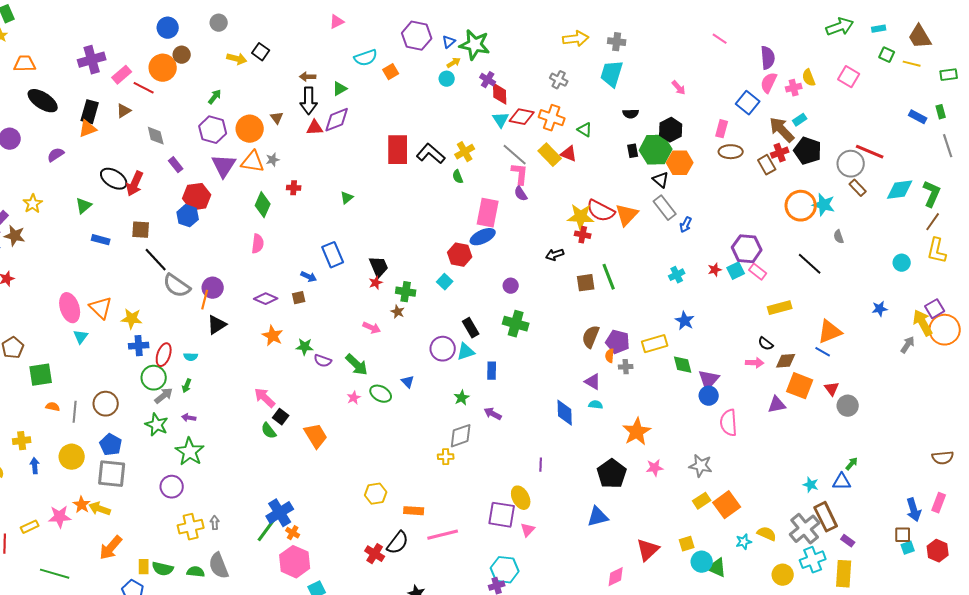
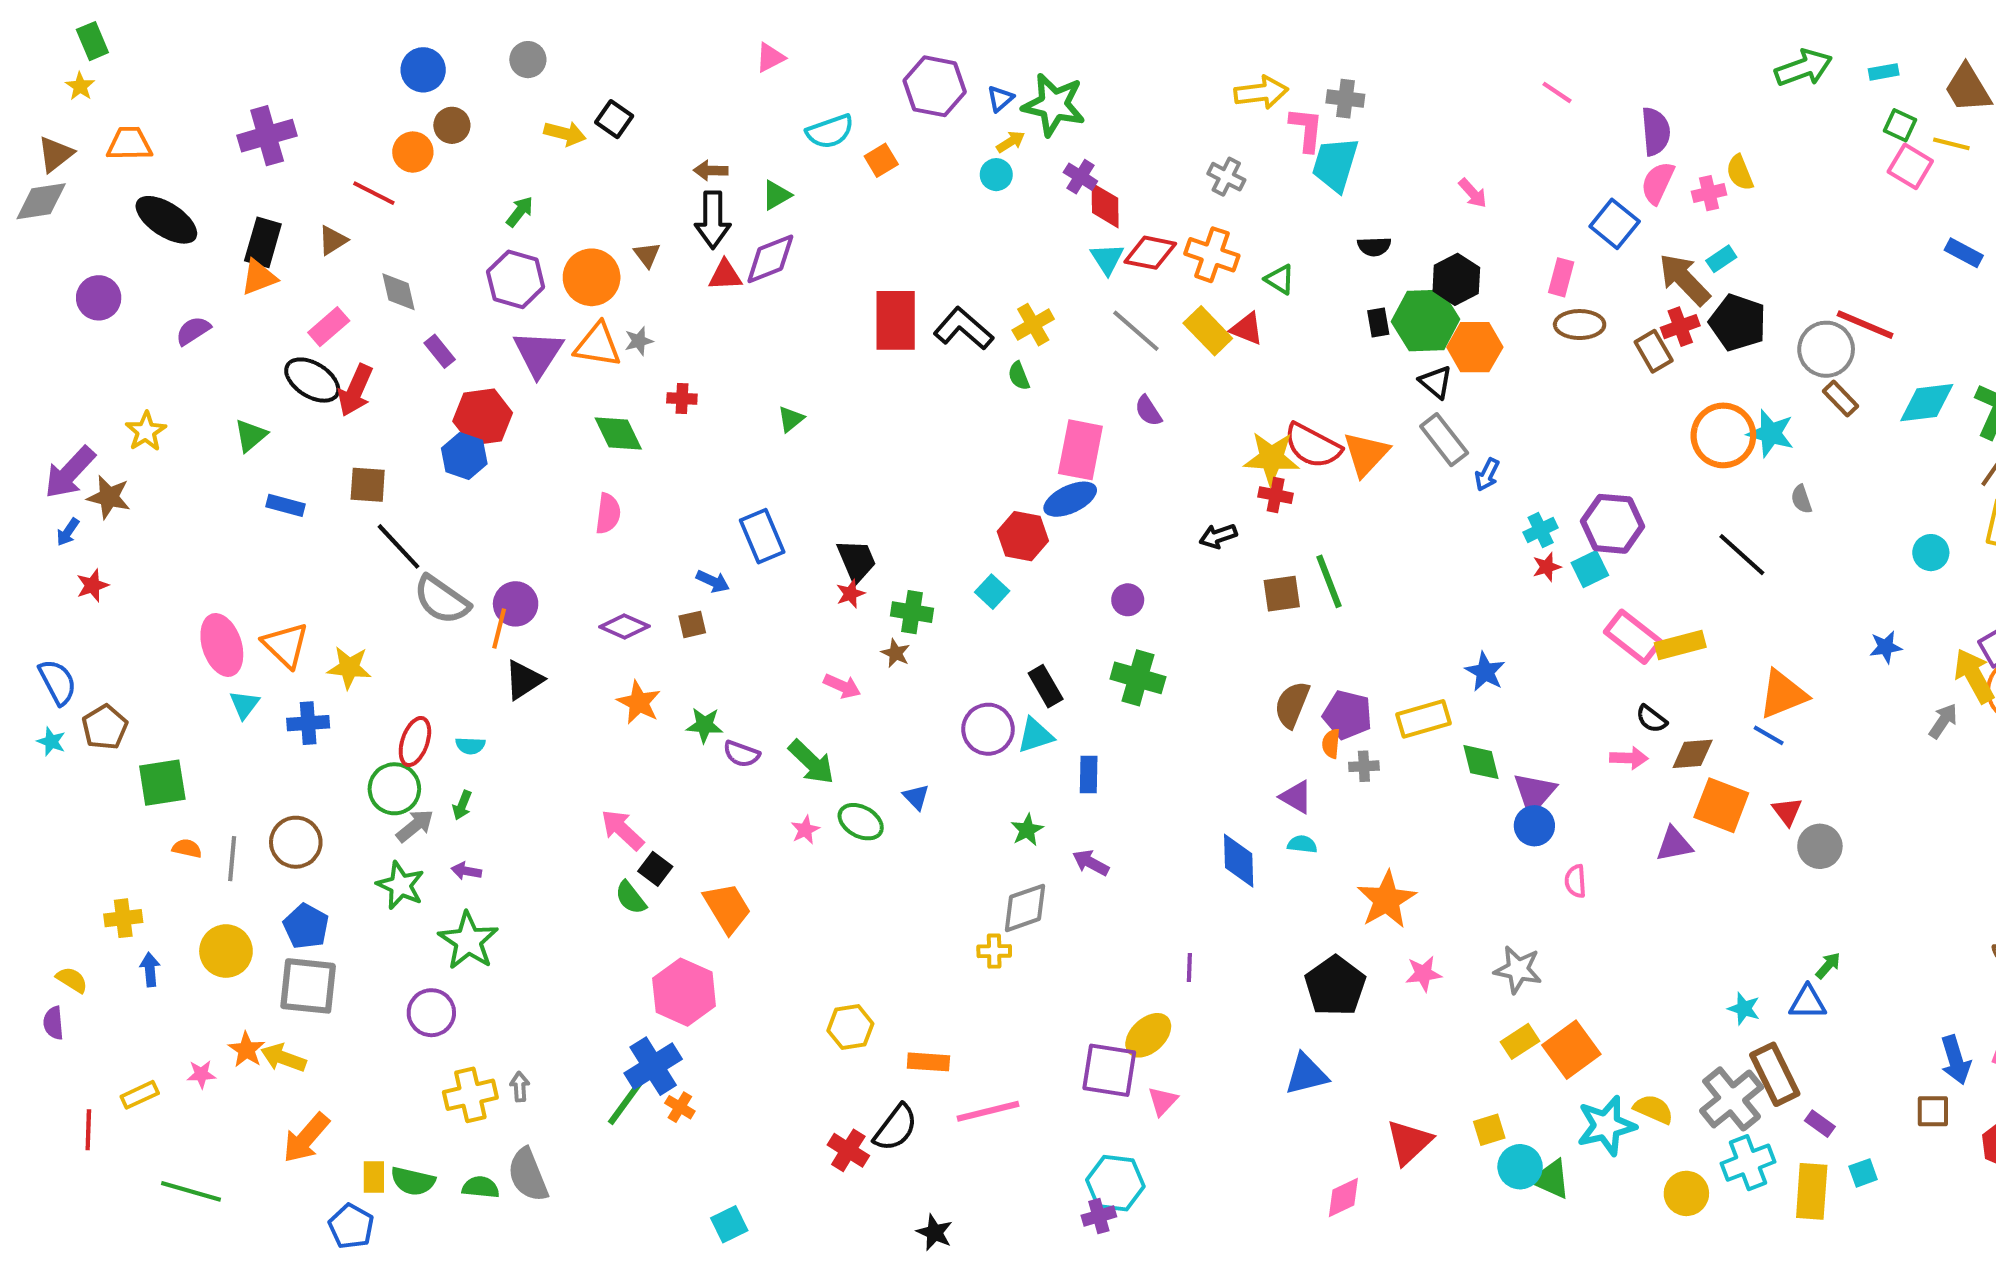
orange circle: (163, 68) -> (413, 152), size x0.7
pink rectangle: (122, 75) -> (329, 327), moved
pink square: (849, 77) -> (1910, 166), moved
pink L-shape: (520, 174) -> (1306, 129), moved
green diamond: (263, 205) -> (618, 433), turned -50
pink rectangle: (758, 272) -> (1633, 637), moved, size x1.5
cyan cross: (677, 275) -> (1541, 530), moved
blue cross: (139, 346) -> (308, 723), moved
pink semicircle: (729, 423) -> (1575, 881), size x0.6
yellow ellipse: (521, 498) -> (1148, 1035), turned 75
pink star: (60, 517) -> (201, 1074), size x0.6
cyan star: (744, 542) -> (1606, 1126), size x1.8
cyan square: (908, 548) -> (1863, 1173), moved
pink hexagon: (295, 562) -> (684, 992), moved

